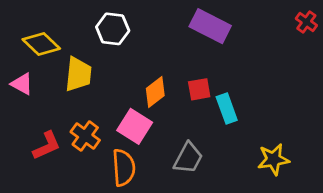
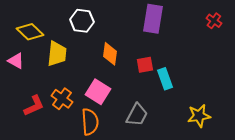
red cross: (306, 22) -> (214, 21), moved
purple rectangle: (210, 26) -> (153, 19), turned 72
orange diamond: (155, 92) -> (110, 54), moved, turned -45

